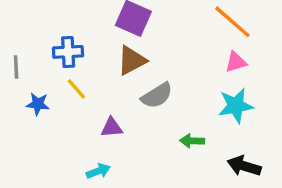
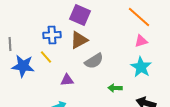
blue cross: (68, 52) -> (52, 35), moved
blue star: (38, 104) -> (23, 66), size x1.6
cyan star: (236, 106) -> (141, 67), turned -30

